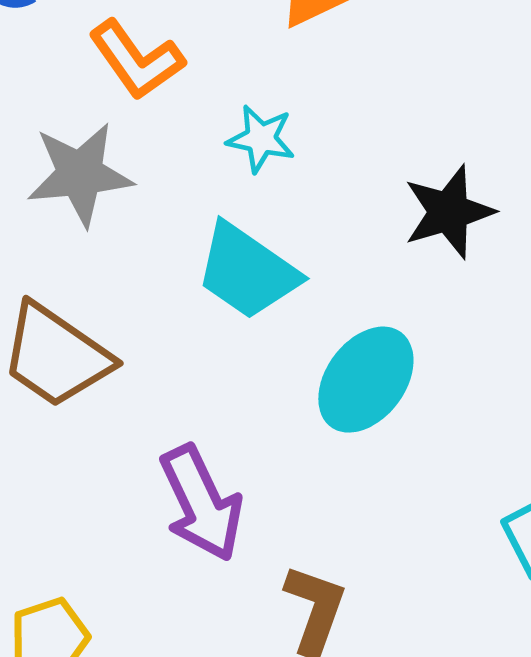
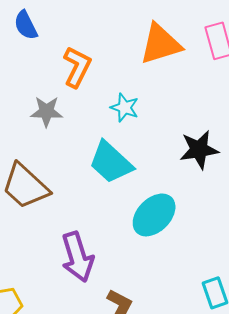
orange L-shape: (136, 60) -> (77, 67), turned -126
gray star: (80, 174) -> (46, 111), size x0.7

